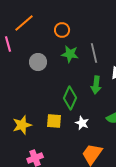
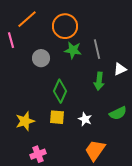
orange circle: (62, 30) -> (65, 26), size x1.6
green diamond: (70, 98) -> (60, 91), moved

